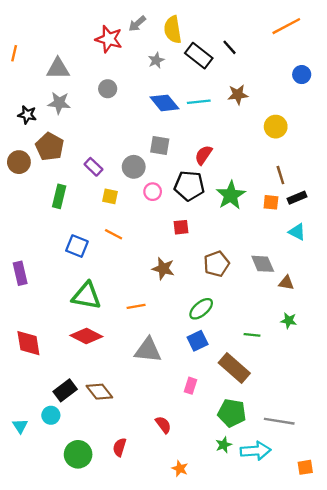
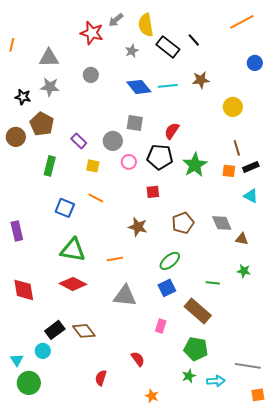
gray line: (279, 421) -> (248, 366), moved
cyan arrow: (256, 451) -> (216, 381), size x0.7
green circle: (78, 454) -> (29, 383), moved

